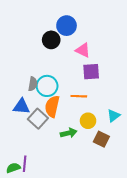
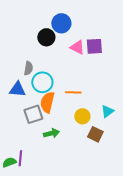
purple square: (91, 72) -> (94, 46), moved
gray semicircle: (33, 84) -> (28, 68), moved
blue triangle: (21, 106) -> (17, 89), moved
gray square: (38, 119) -> (33, 114), turned 30
green arrow: (69, 133) -> (51, 133), moved

